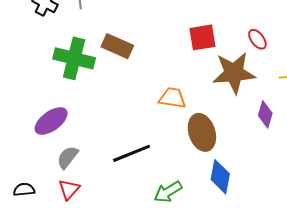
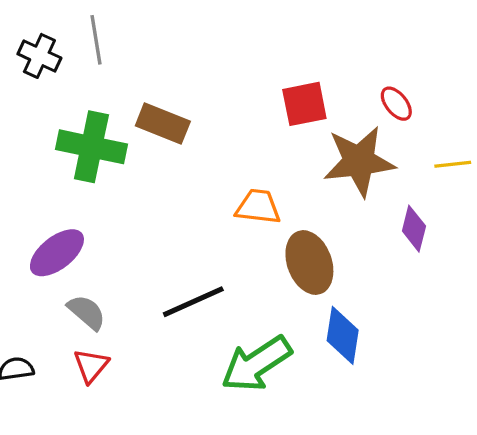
gray semicircle: (68, 157) -> (87, 312), turned 95
green arrow: (168, 192) -> (256, 364), size x1.5

